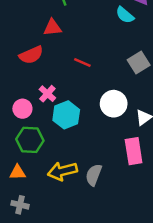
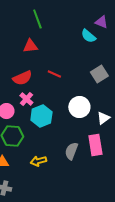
red semicircle: (31, 55) -> (22, 78), moved
yellow arrow: (62, 171) -> (38, 161), size x0.7
gray semicircle: (94, 175) -> (71, 151), moved

